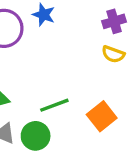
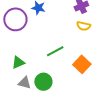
green line: (54, 105) -> (55, 51), moved

